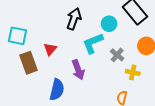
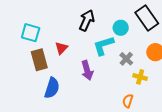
blue semicircle: (57, 90) -> (52, 88), moved

